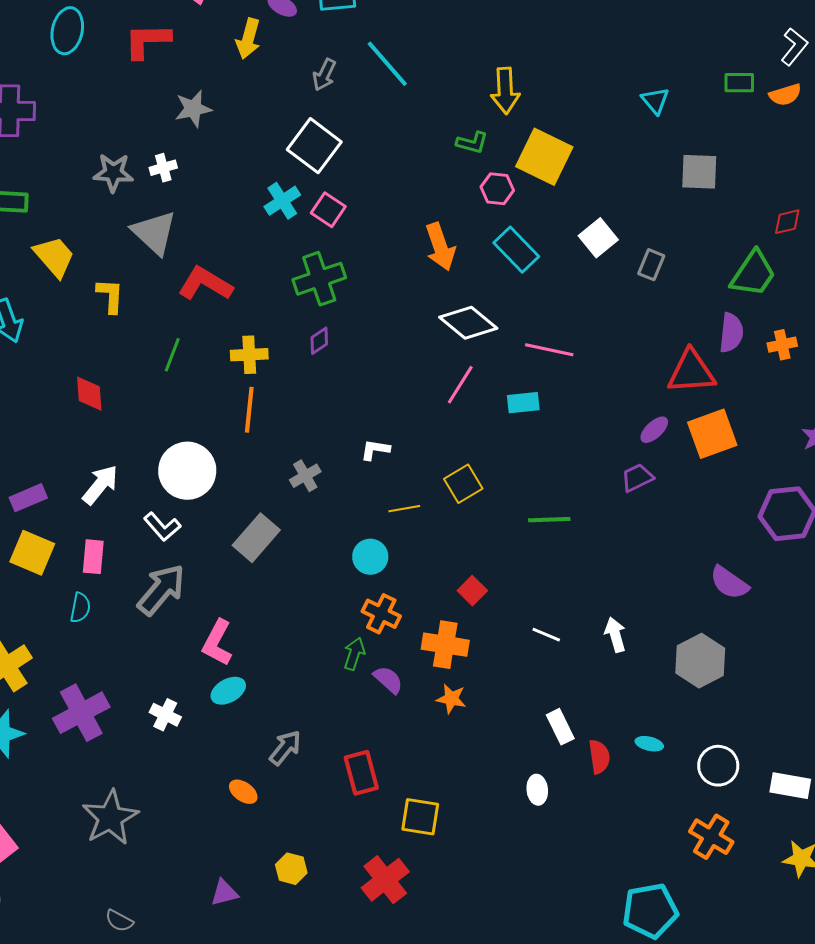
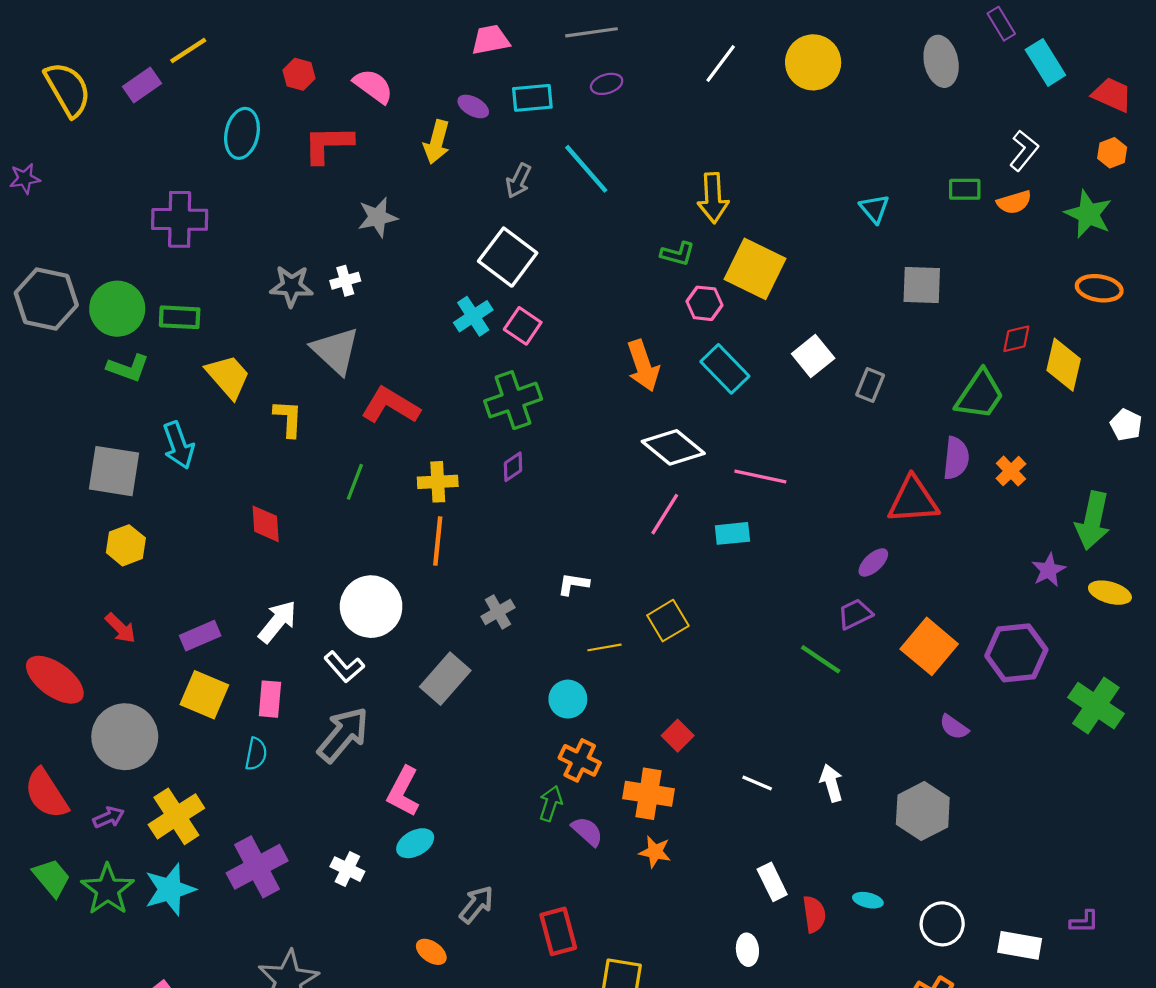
orange cross: (782, 345) -> (1011, 471), turned -32
orange square: (712, 434) -> (929, 646), moved, turned -30
green line: (549, 520) -> (821, 659), moved, turned 36
purple semicircle: (729, 583) -> (954, 727), size x0.7

